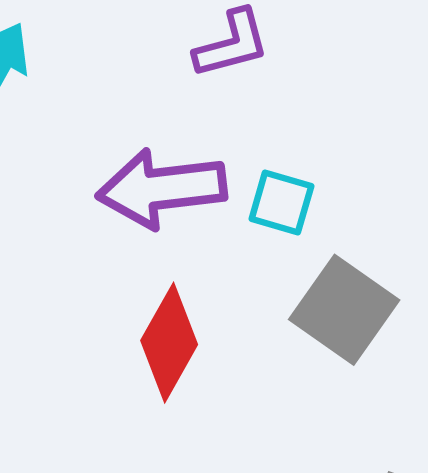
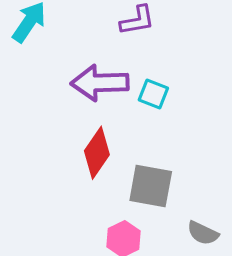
gray square: (344, 310) -> (151, 186), moved, turned -30

